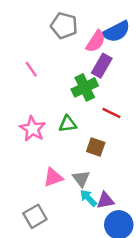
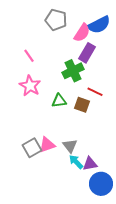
pink star: (32, 129) -> (30, 86), moved
brown square: (96, 147) -> (82, 105), moved
gray square: (35, 216) -> (32, 148), moved

